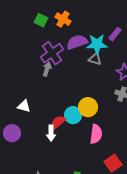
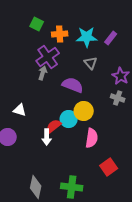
orange cross: (63, 19) -> (60, 34), moved, turned -35
purple semicircle: (77, 42) -> (73, 85), moved, turned 40
cyan star: (97, 44) -> (87, 37), moved
gray triangle: (95, 59) -> (91, 63), turned 32

